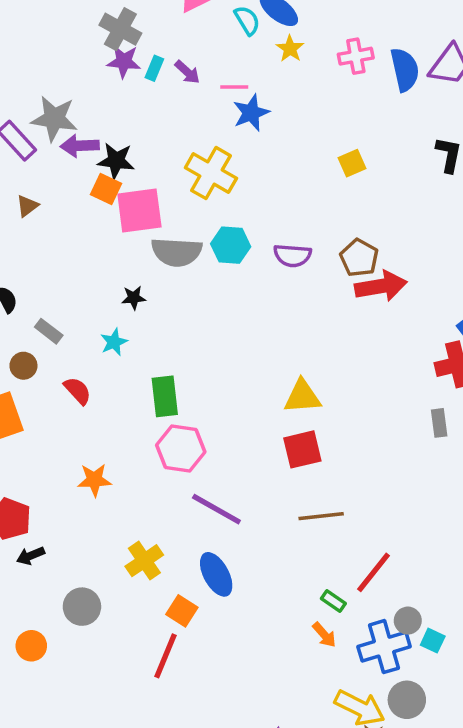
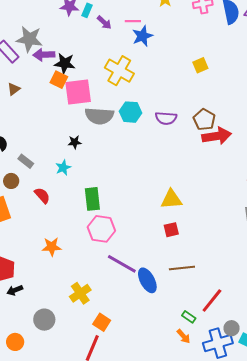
purple arrow: (187, 72) -> (104, 22), moved
red square: (302, 449) -> (171, 230), size x0.7
blue ellipse: (216, 574) -> (147, 280), moved

